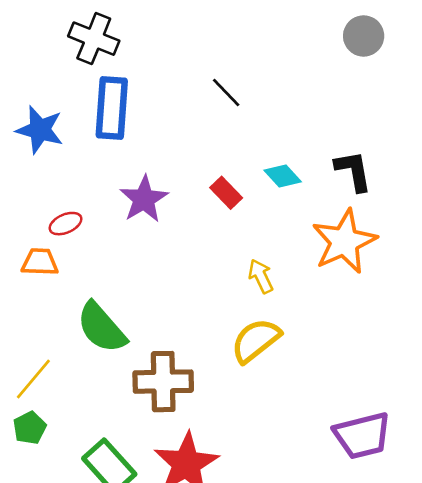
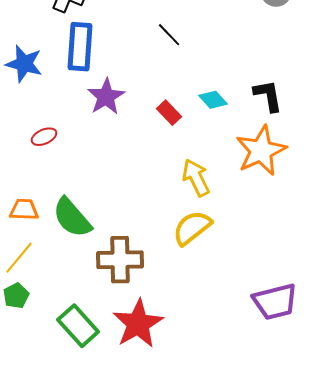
purple star: (144, 199) -> (106, 97), moved
orange trapezoid: (40, 262) -> (24, 210), moved
yellow arrow: (261, 276) -> (196, 178), size x1.4

